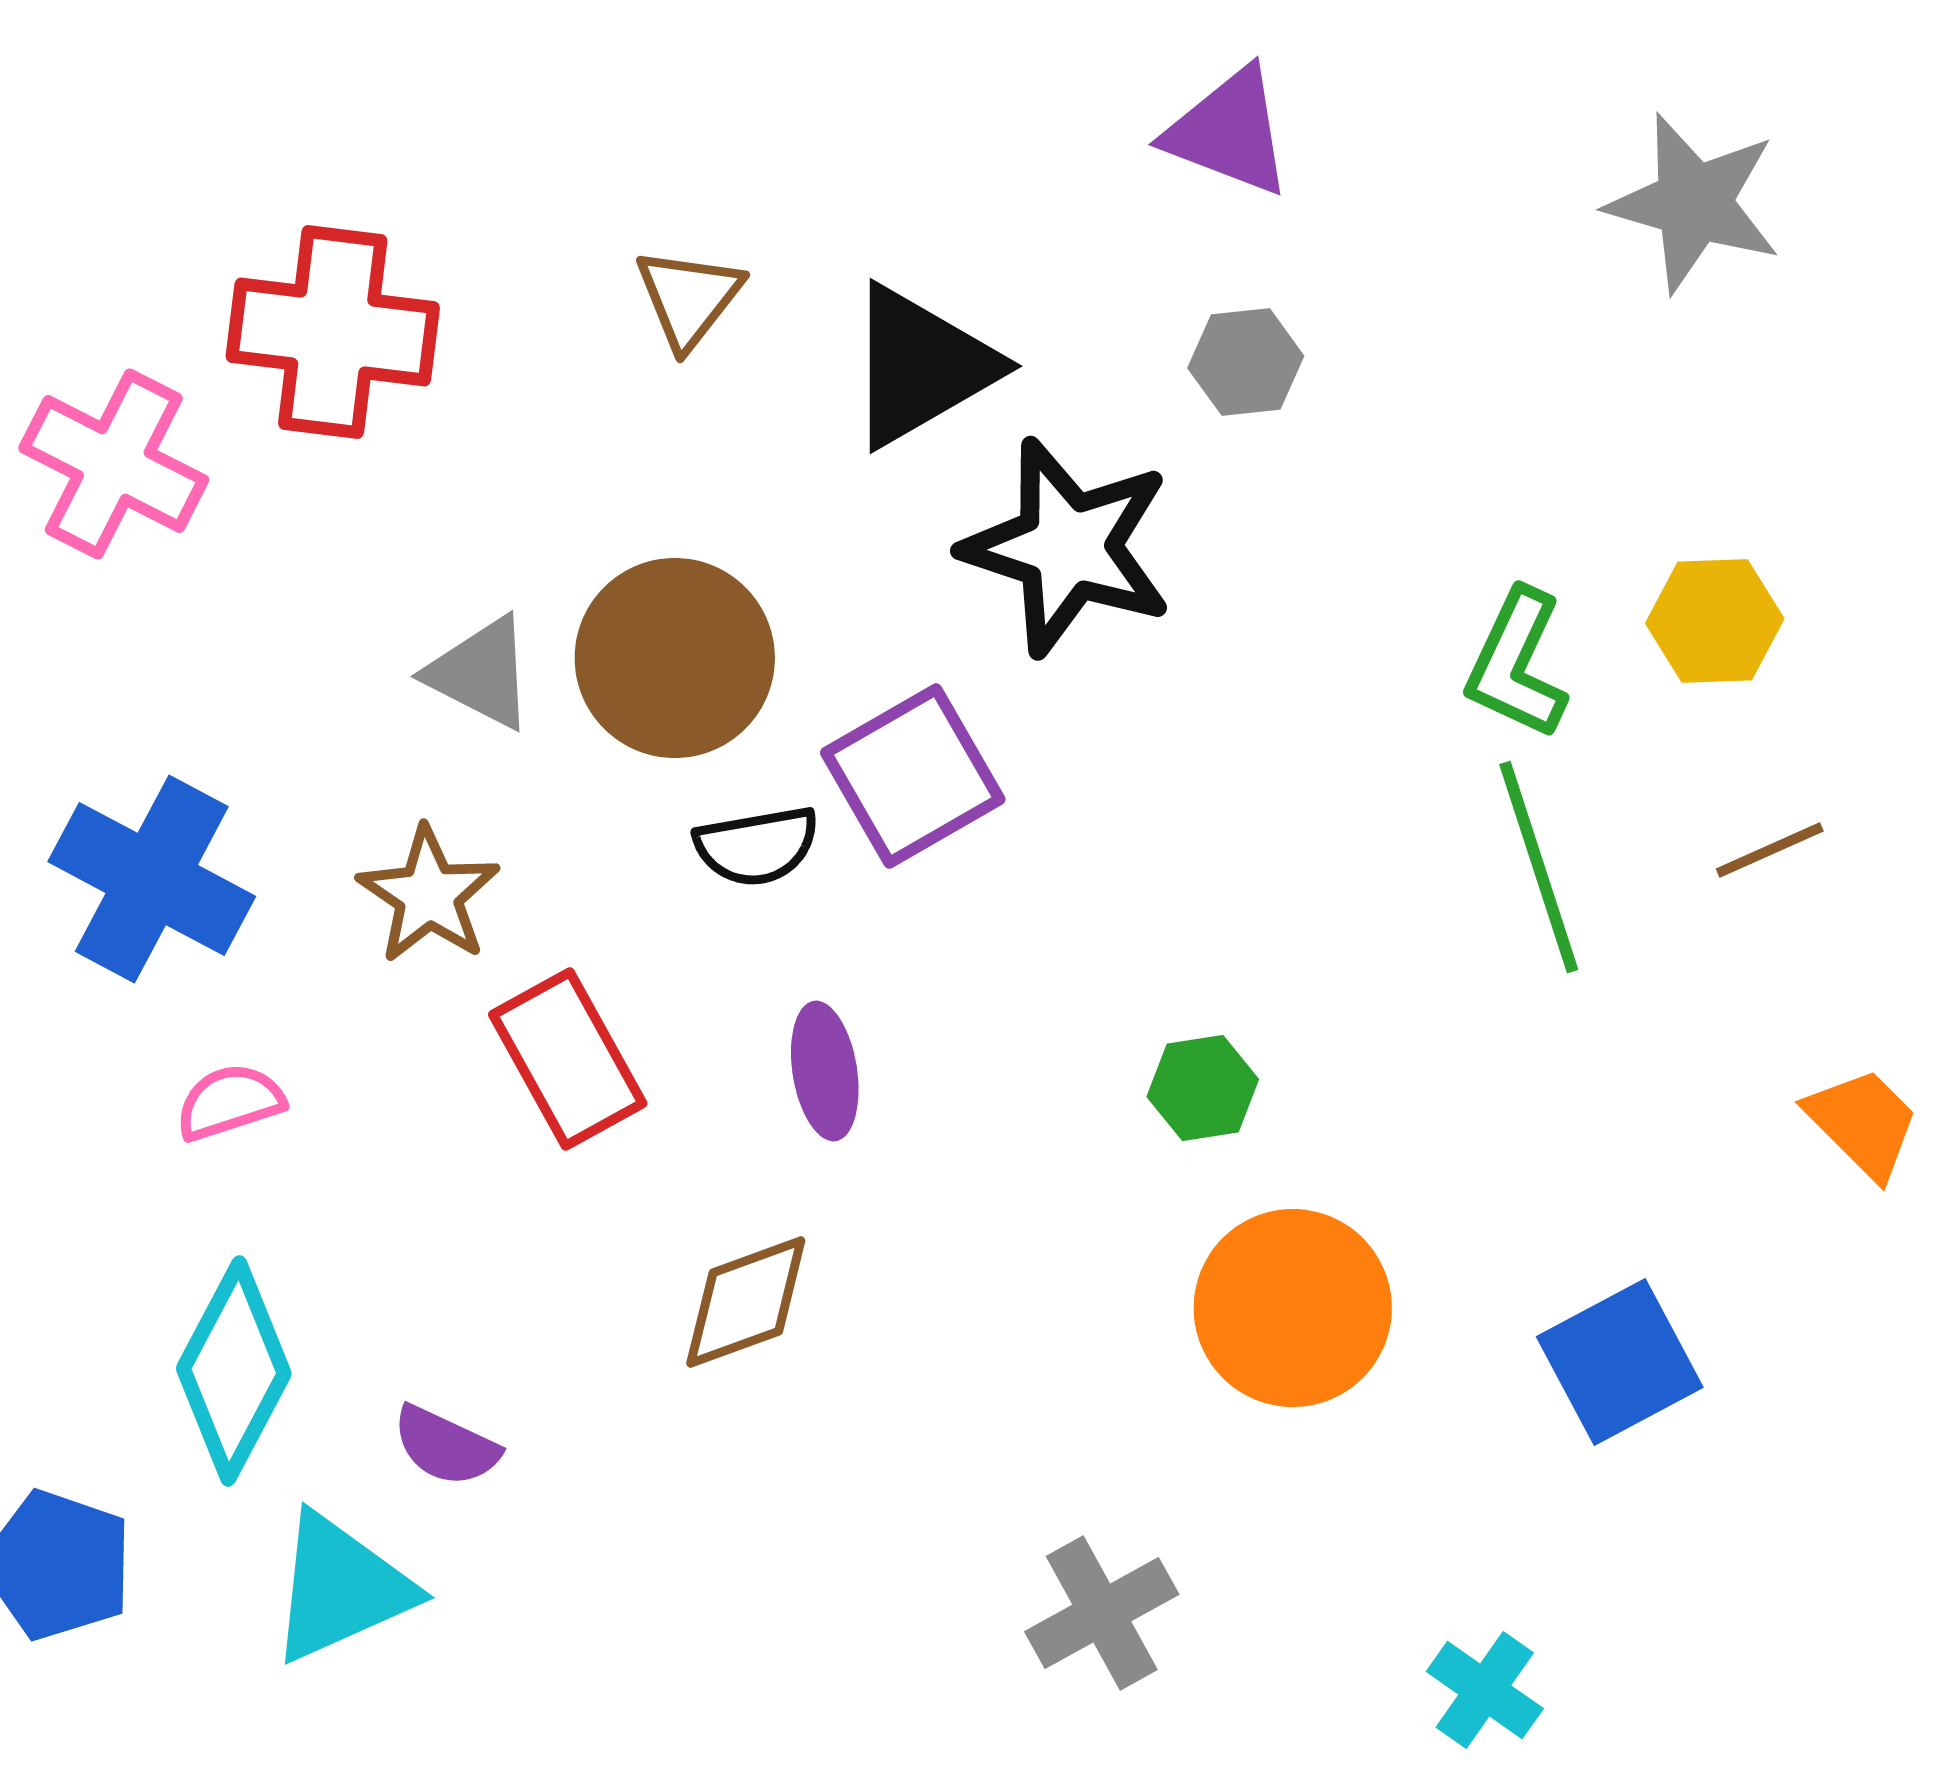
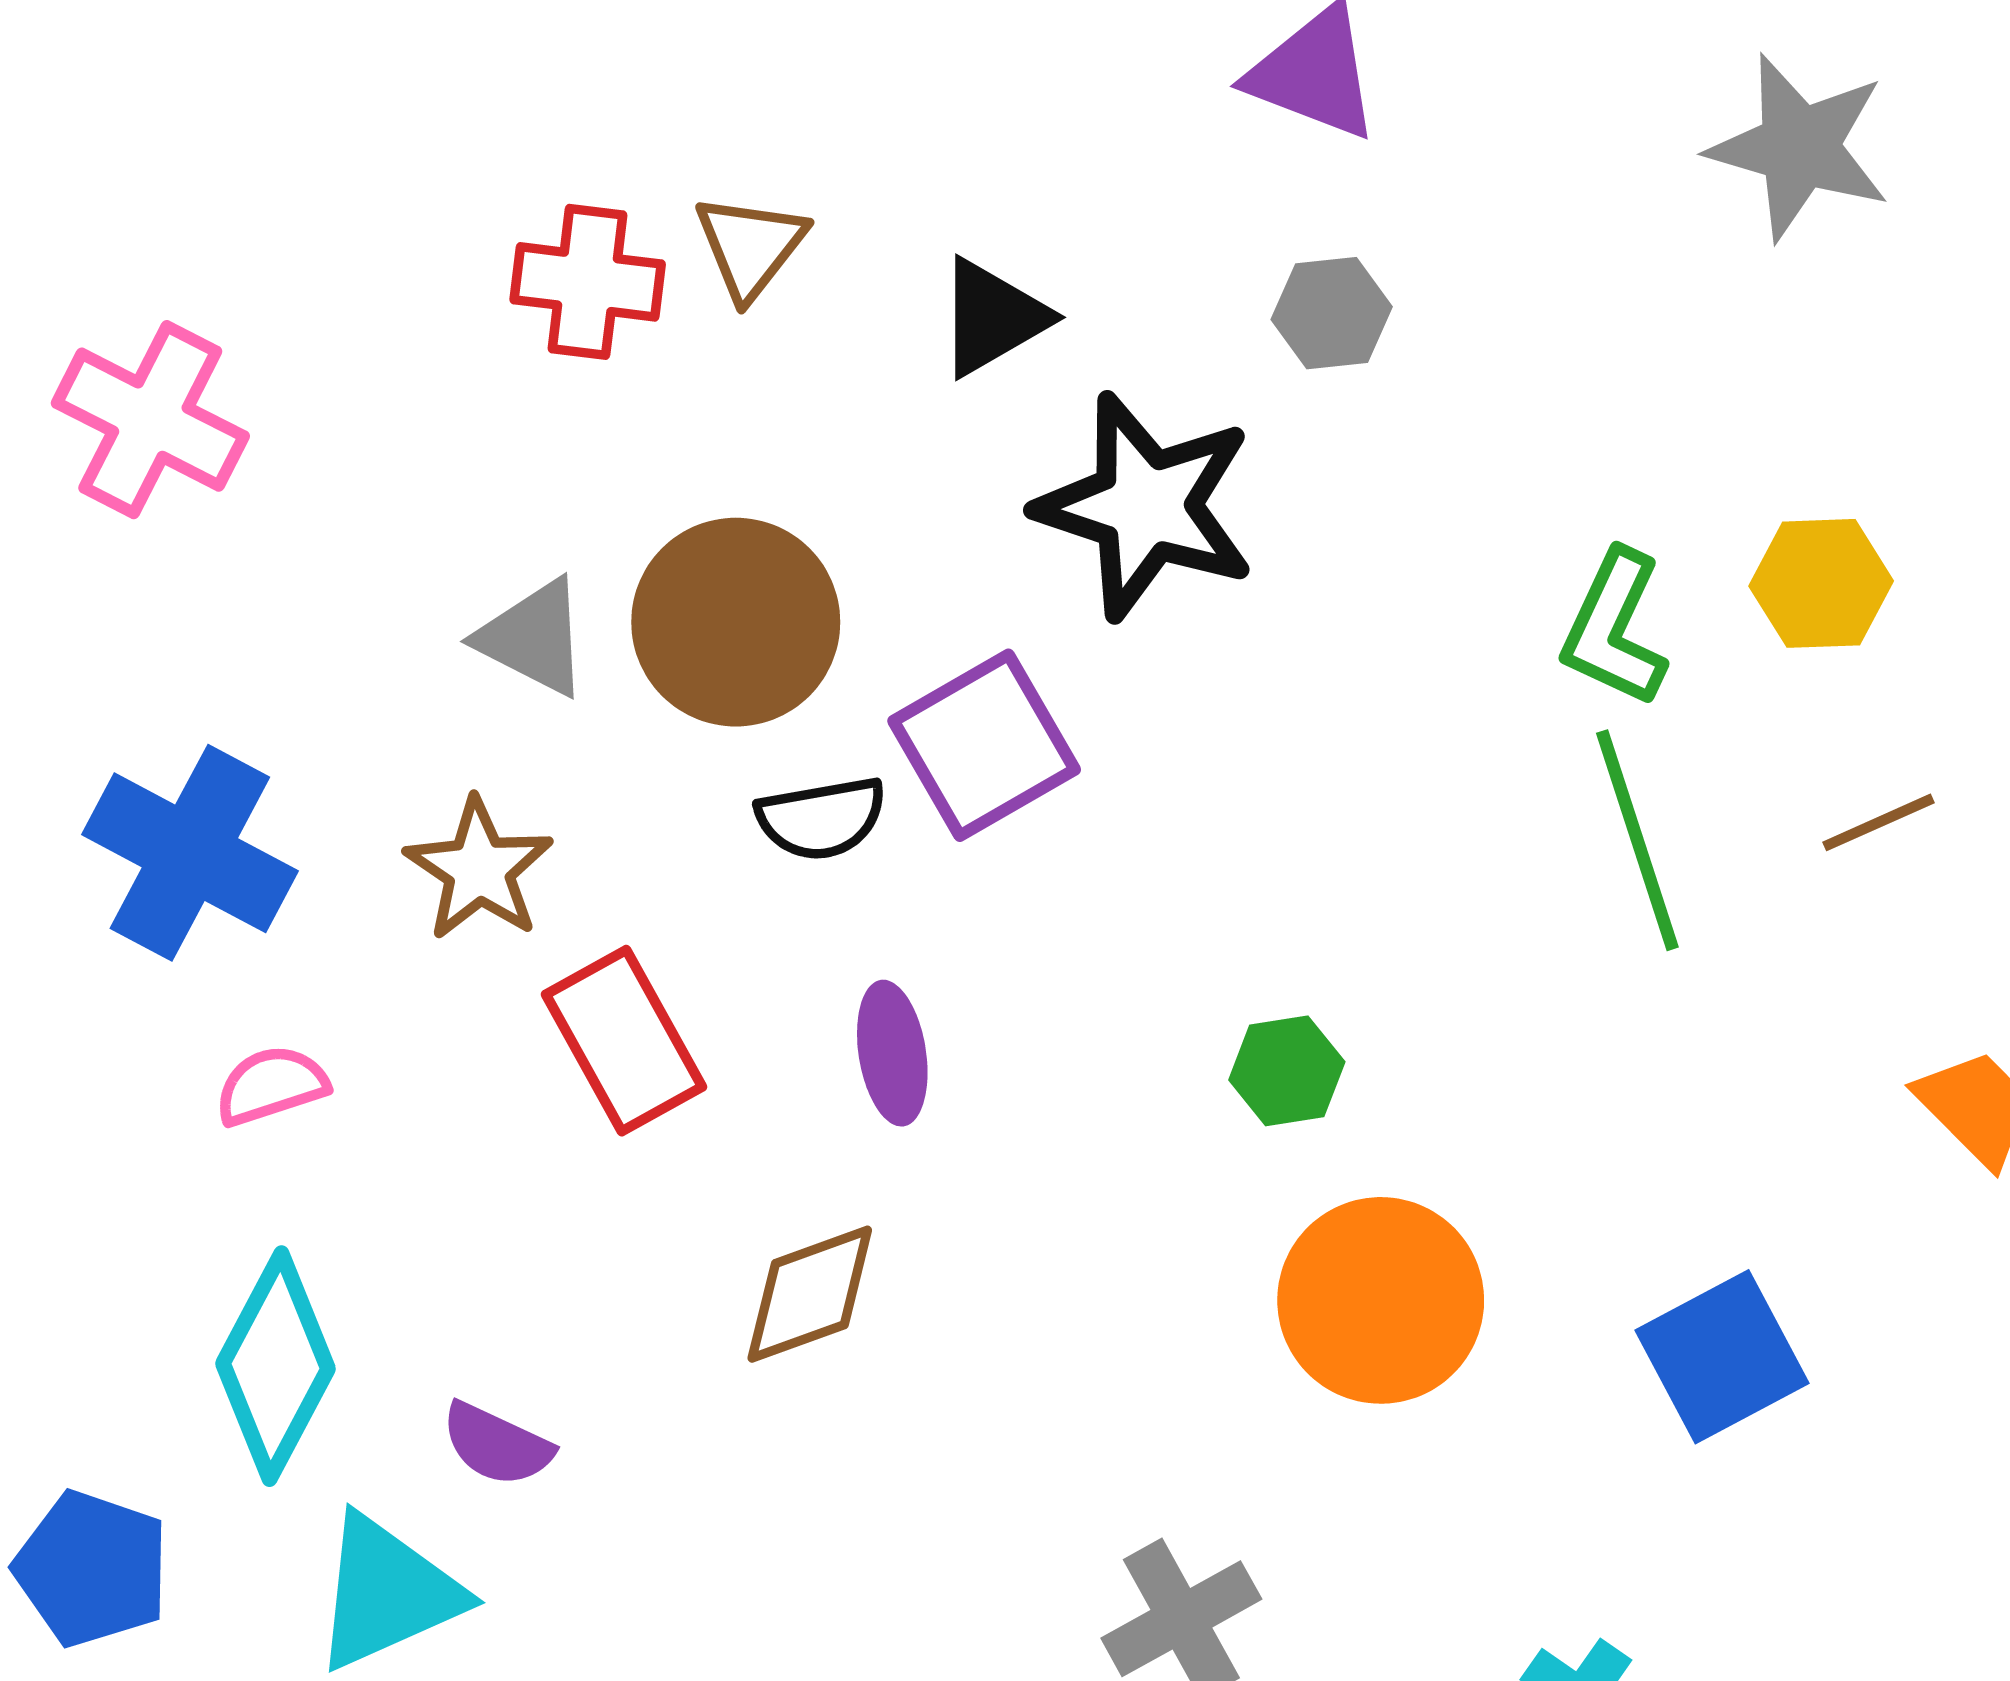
red cross: (333, 332) -> (588, 282), moved, size x0.7
black triangle: (921, 366) -> (992, 317), size x0.7

